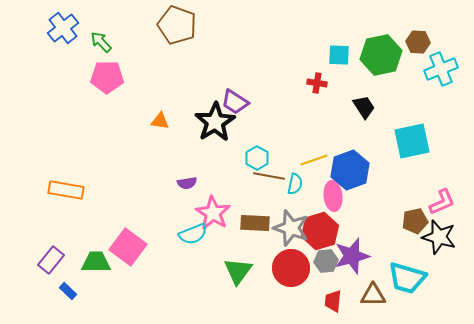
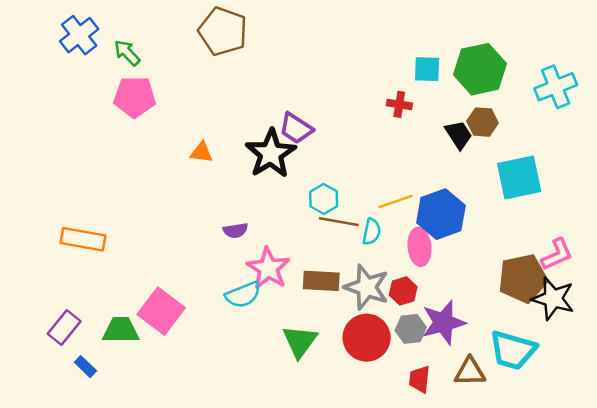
brown hexagon: (418, 42) -> (483, 122), moved
brown pentagon: (415, 221) -> (523, 278), size x1.5
red hexagon: (320, 231) -> (403, 291), size x0.6

